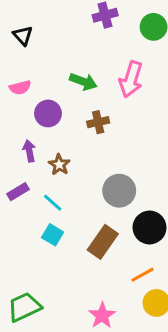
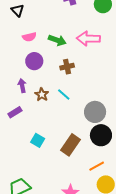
pink arrow: (131, 79) -> (88, 39), turned 75
pink semicircle: (20, 88) -> (29, 37), moved
gray circle: (119, 191) -> (95, 112), moved
cyan line: (53, 203) -> (64, 94), moved

